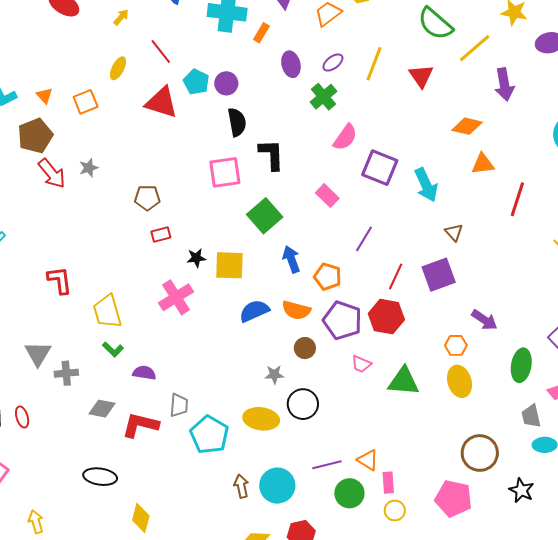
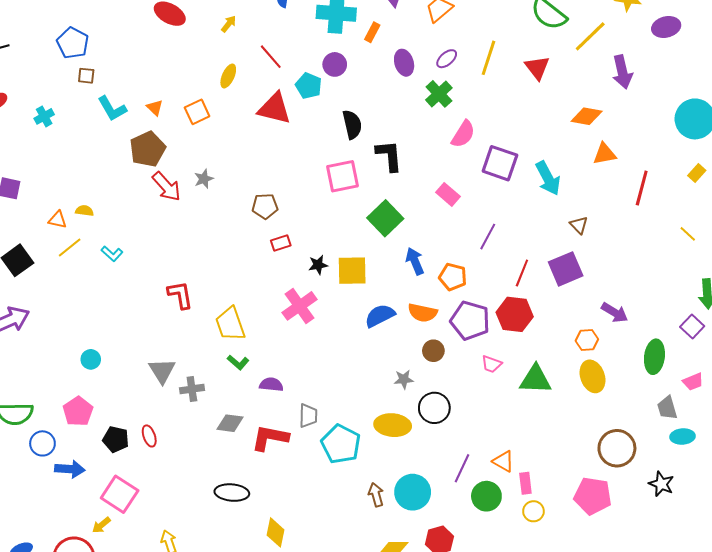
purple circle: (226, 83) -> (335, 64), moved
purple line: (327, 465) -> (462, 468), turned -48

